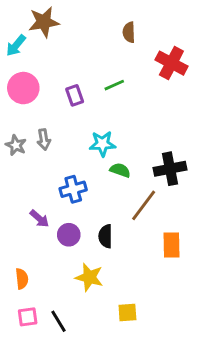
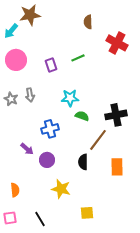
black semicircle: (105, 236) -> (83, 162), moved
pink square: (28, 317) -> (10, 218), moved

